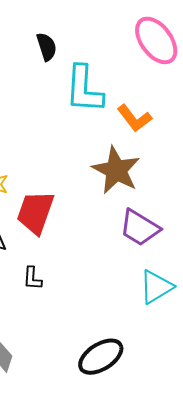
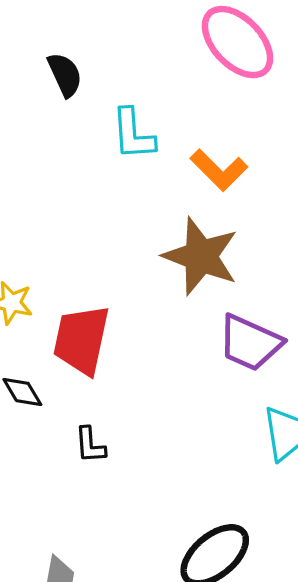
cyan L-shape: (84, 89) -> (133, 134), size x0.7

